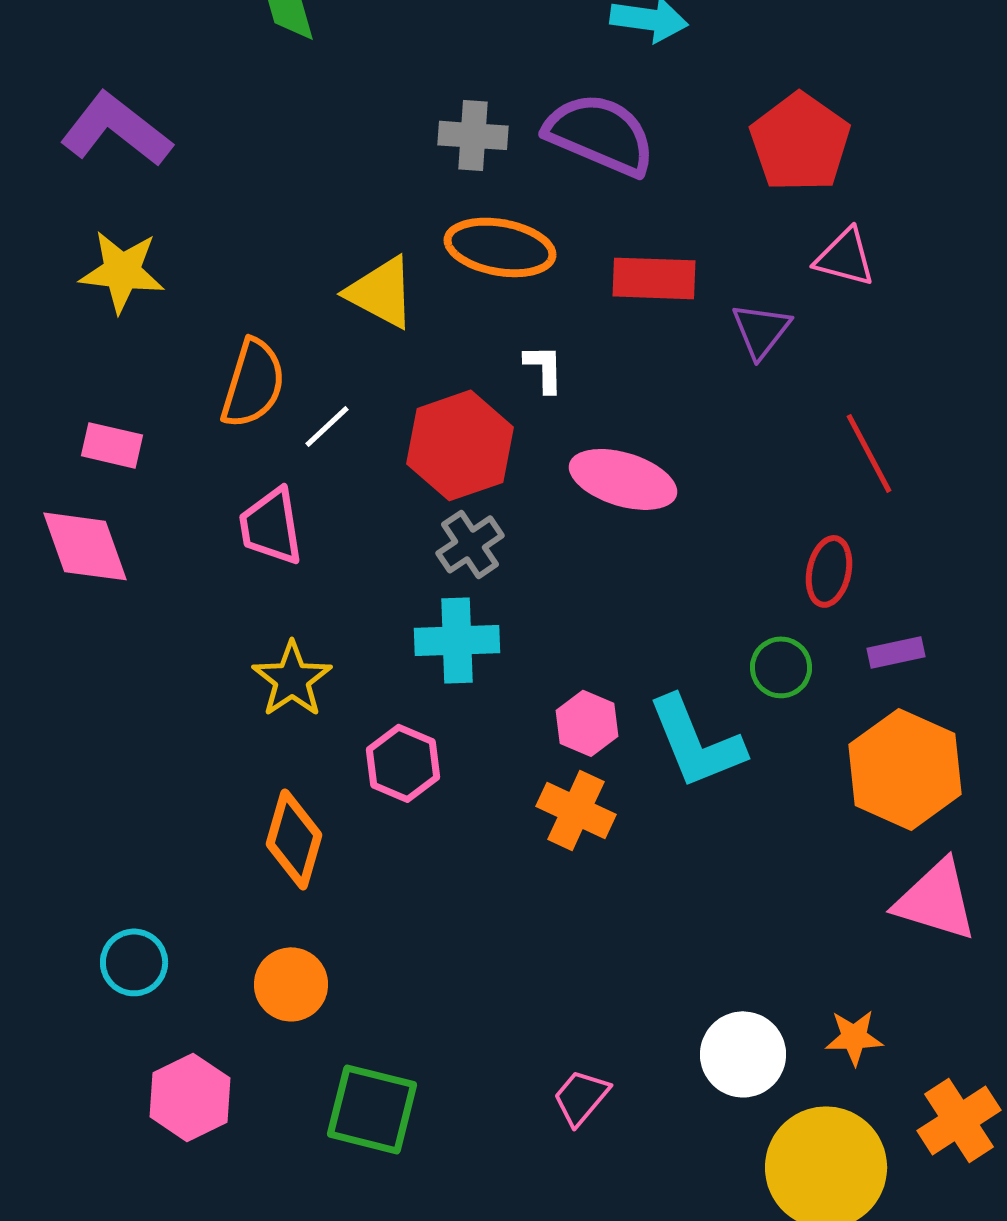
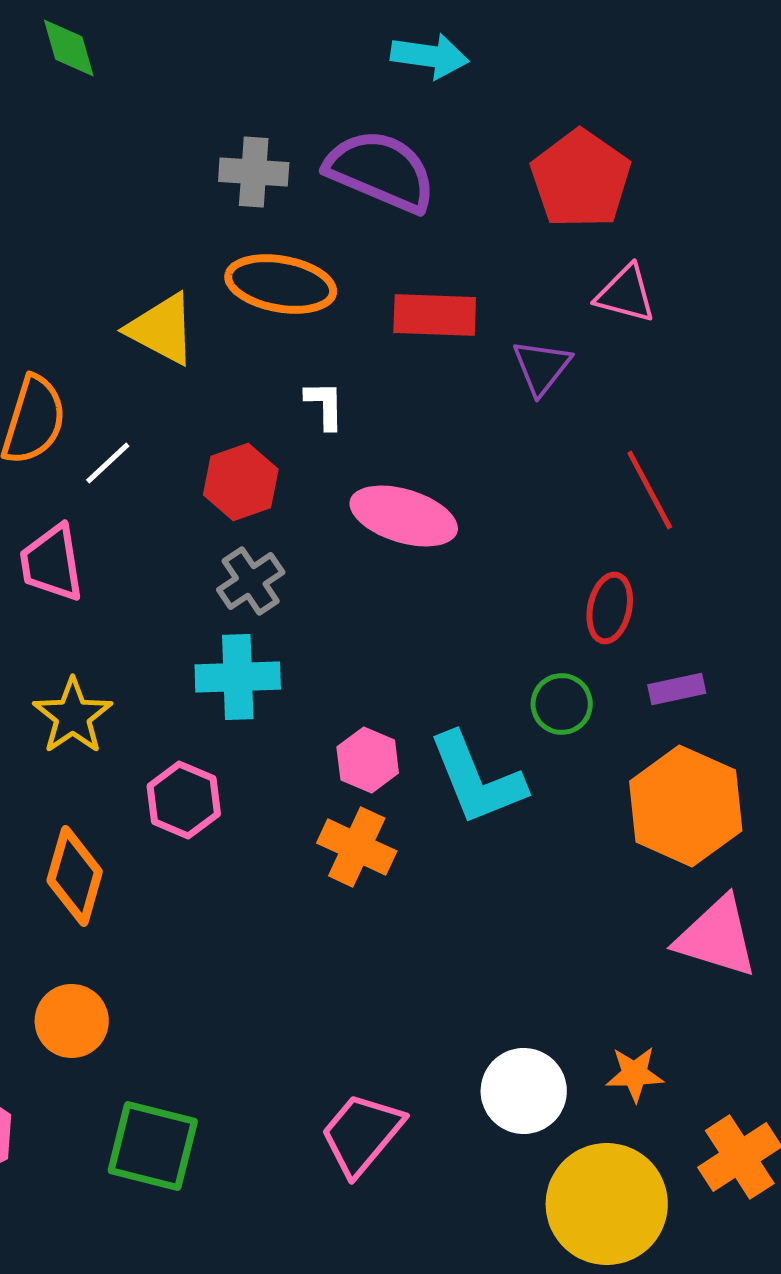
red hexagon: (460, 445) -> (241, 482), size x0.7
pink trapezoid: (581, 1097) -> (362, 1134), size x1.5

